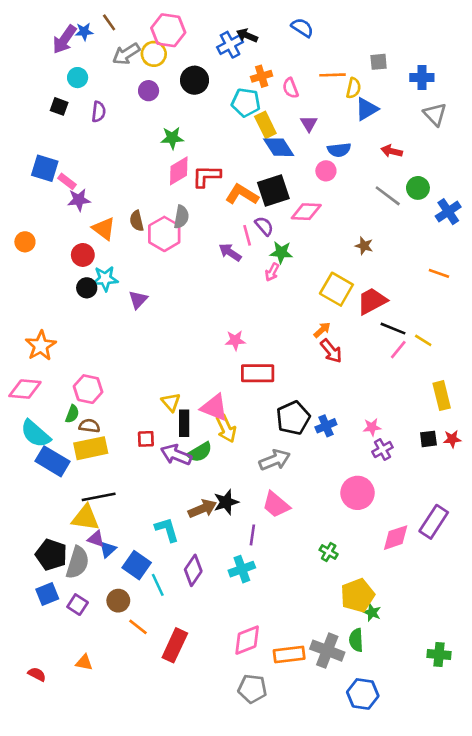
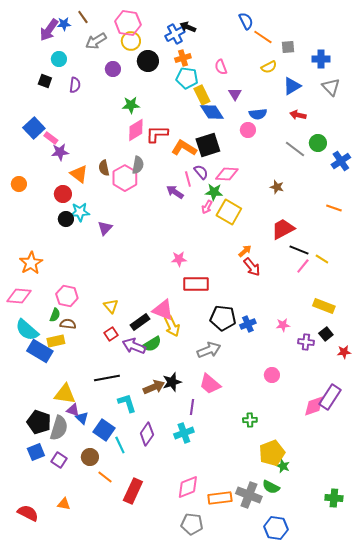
blue semicircle: (302, 28) -> (246, 21), moved, turned 30
yellow circle: (154, 54) -> (131, 41), moved
orange line: (333, 75) -> (263, 37), moved, turned 36
orange cross: (262, 76) -> (183, 58), moved
yellow semicircle: (354, 88) -> (269, 67), turned 49
blue triangle: (367, 109) -> (292, 86), moved
blue square: (45, 168) -> (34, 128), turned 30
pink diamond: (306, 212) -> (227, 174), moved
yellow square: (336, 289) -> (229, 212), moved
yellow rectangle: (442, 396) -> (324, 306), moved, turned -55
yellow triangle: (171, 402) -> (111, 306), moved
black pentagon: (293, 418) -> (223, 318), turned 30
black rectangle: (184, 423) -> (140, 322), turned 54
red square: (146, 439) -> (111, 334), turned -32
black square: (428, 439) -> (326, 334), turned -32
red star: (452, 439) -> (344, 352), moved
yellow rectangle: (91, 448) -> (56, 341), moved, size x0.7
purple cross: (382, 449) -> (306, 342), moved, turned 35
pink circle: (357, 493) -> (272, 375), size x0.6
black line: (99, 497) -> (107, 378), moved
pink diamond: (396, 538) -> (314, 406), moved
blue triangle: (108, 549) -> (82, 418), turned -32
green cross: (329, 552) -> (250, 420), turned -32
green semicircle: (356, 640) -> (271, 487), turned -60
red semicircle: (37, 674) -> (28, 513), size x1.5

